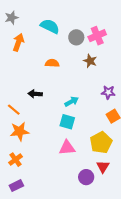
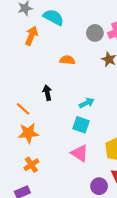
cyan semicircle: (50, 26) -> (53, 17), moved
black arrow: (35, 94) -> (47, 93), turned 72
pink triangle: (67, 148) -> (80, 153), turned 36
orange cross: (15, 160) -> (31, 165), moved

